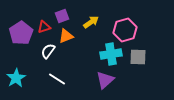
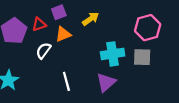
pink hexagon: (125, 30) -> (148, 28), moved
white line: (57, 79) -> (66, 81), moved, turned 42

